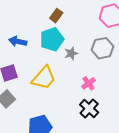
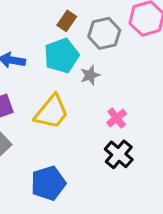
gray hexagon: (102, 48) -> (104, 33), moved

